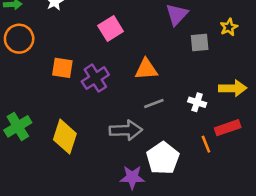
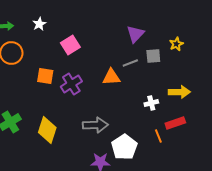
pink square: (111, 28) -> (70, 45), moved
white cross: (197, 102) -> (151, 103), turned -32
gray line: (154, 104) -> (130, 63), moved

